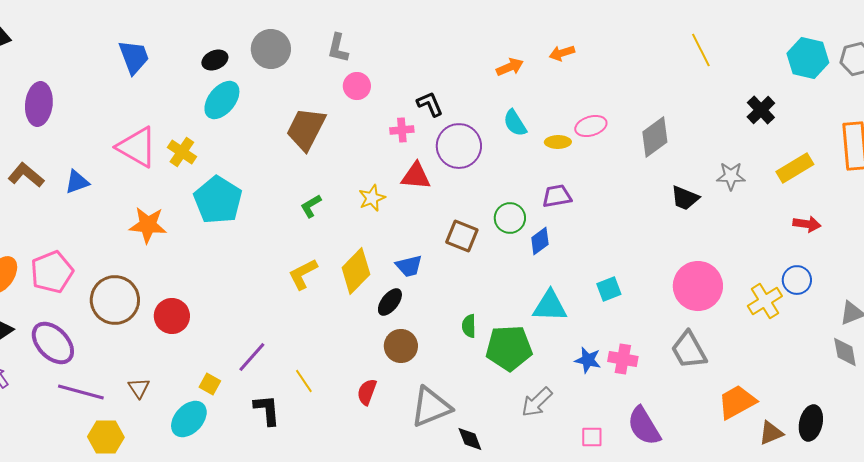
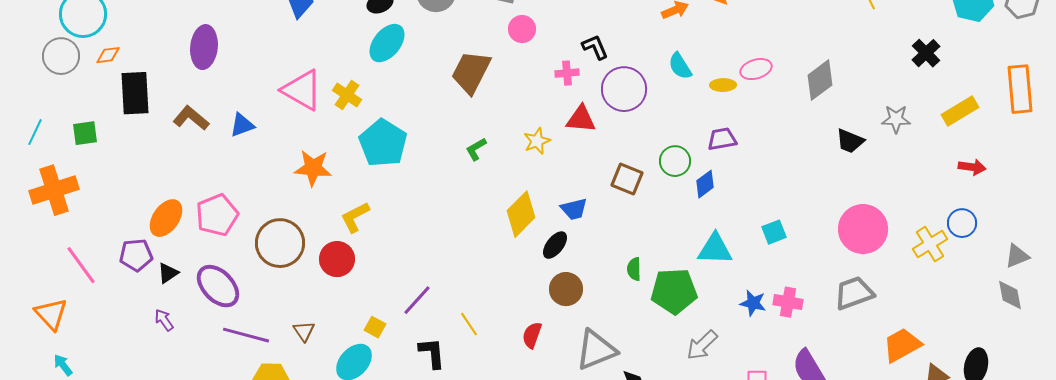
yellow L-shape: (303, 274) -> (355, 217), moved
gray trapezoid: (689, 350) -> (854, 293), turned 99

